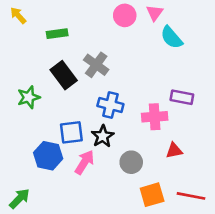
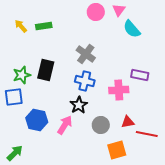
yellow arrow: (18, 15) -> (21, 26), moved
gray cross: (96, 65) -> (86, 54), moved
black rectangle: (64, 75) -> (46, 70), moved, turned 50
blue square: (71, 132) -> (14, 97), moved
red triangle: (174, 151) -> (128, 122), moved
red line: (191, 196) -> (147, 134), moved

